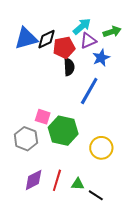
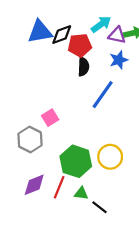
purple triangle: (88, 41) -> (117, 35), moved, turned 30
pink square: (43, 117) -> (50, 118), turned 35
green hexagon: (63, 131) -> (76, 161), moved

